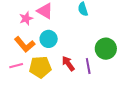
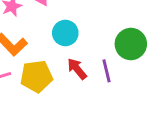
cyan circle: (49, 39) -> (65, 33), moved

